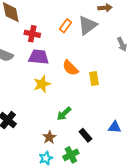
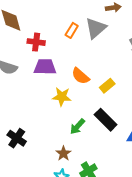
yellow rectangle: (94, 79) -> (107, 86), turned 64
yellow star: (42, 84) -> (62, 97), moved, turned 30
black rectangle: (85, 135) -> (106, 120), moved, size x1.5

